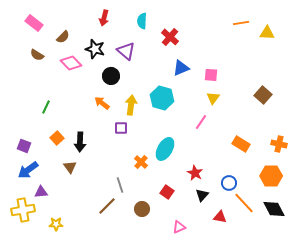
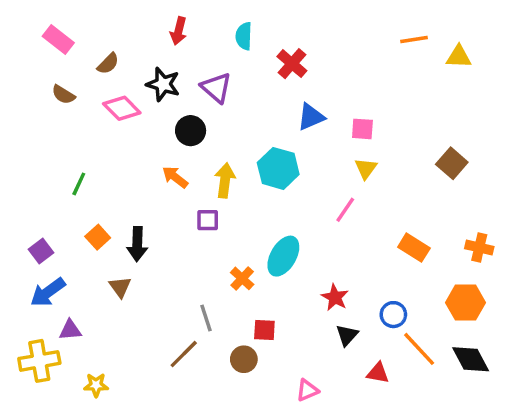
purple square: (24, 146) -> (41, 251), turned 32
red square: (167, 192) -> (264, 330), moved, turned -32

